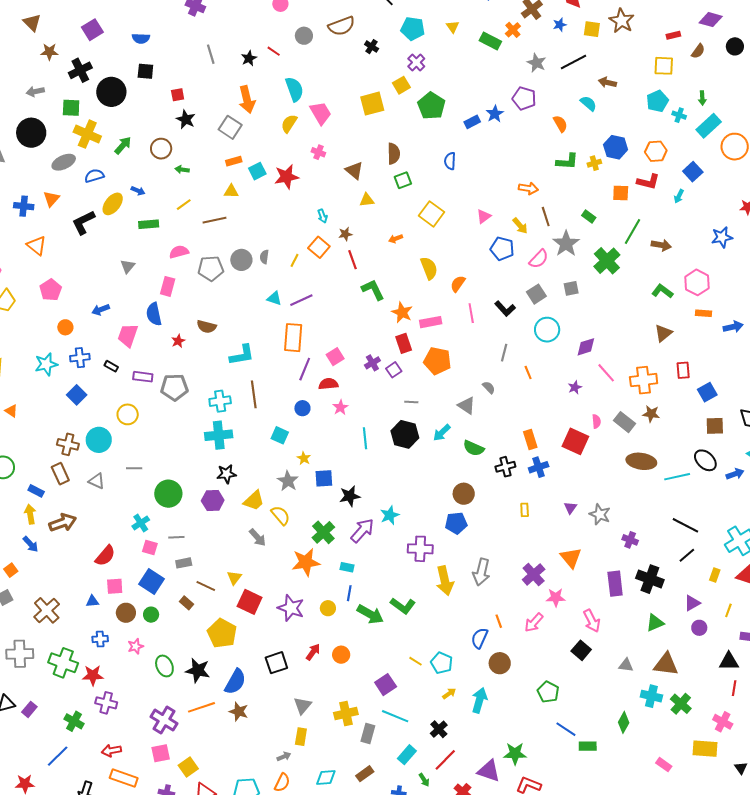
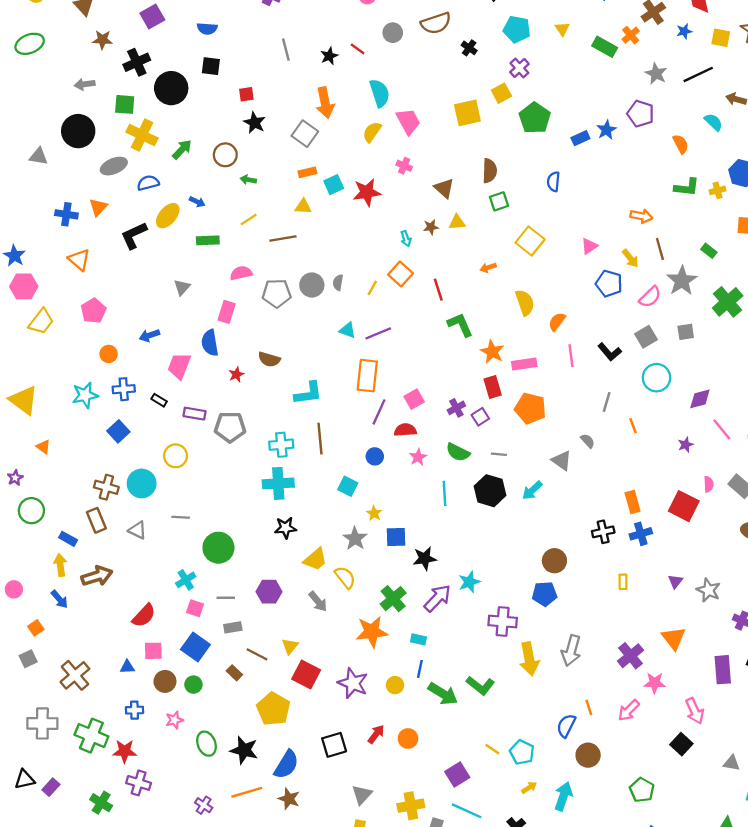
brown star: (345, 234) -> (431, 227), moved
green semicircle: (474, 448) -> (458, 452), moved
purple hexagon: (213, 501) -> (269, 592), moved
purple cross: (164, 720) -> (204, 805), size x0.6

